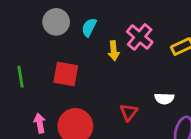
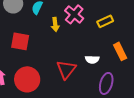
red triangle: (129, 112) -> (66, 69), size x1.5

